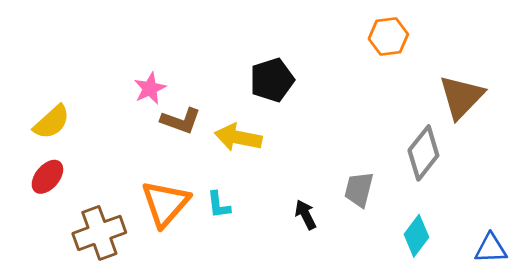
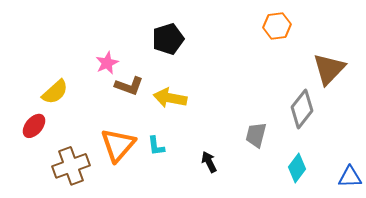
black pentagon: (272, 80) -> (168, 39), moved
yellow semicircle: (52, 122) -> (55, 92), moved
black arrow: (306, 215) -> (209, 162), moved

